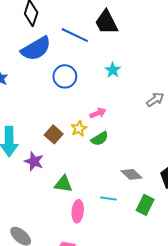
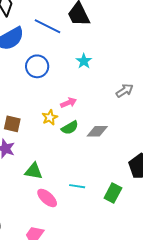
brown square: (54, 134) -> (12, 124), moved, turned -30
gray diamond: (131, 174) -> (97, 131), moved, turned -45
pink ellipse: (78, 211) -> (47, 198), turned -55

